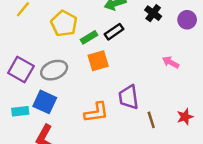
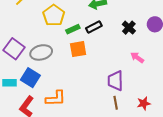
black cross: (153, 13) -> (129, 28), moved
purple trapezoid: (129, 97) -> (115, 81), moved
orange L-shape: (96, 112) -> (56, 98), moved

